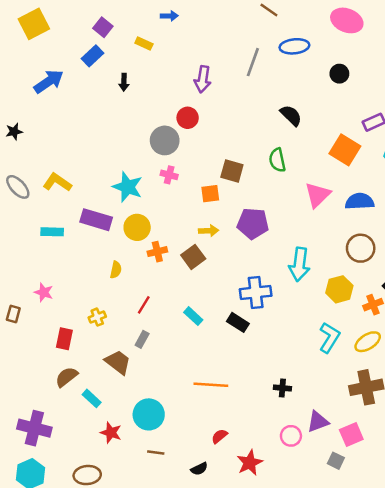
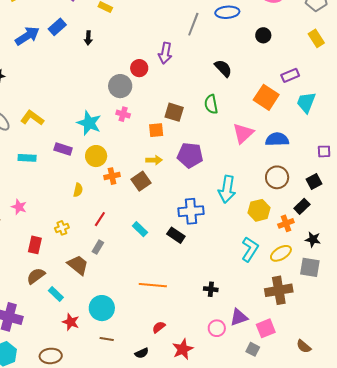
blue rectangle: (92, 56) -> (57, 27), moved
purple arrow: (203, 79) -> (165, 53), moved
purple rectangle: (96, 220) -> (63, 149), size x0.7

